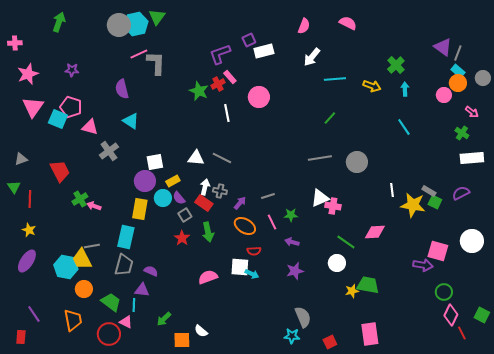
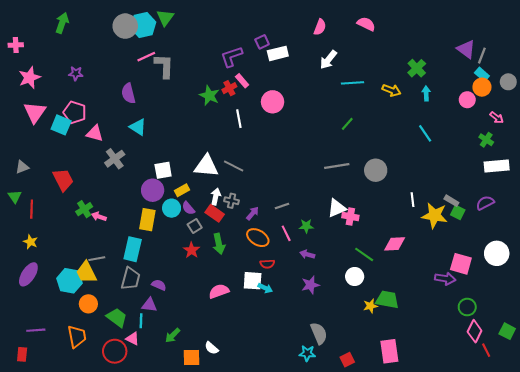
white triangle: (196, 158) -> (206, 166), size x1.4
purple line: (34, 314) -> (36, 330), turned -60

